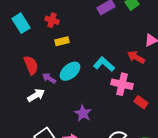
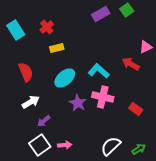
red cross: (52, 20) -> (47, 27), turned 32
purple arrow: (49, 78) -> (44, 121), moved, turned -72
pink cross: (122, 84) -> (103, 97), moved
purple star: (83, 113) -> (78, 103), moved

